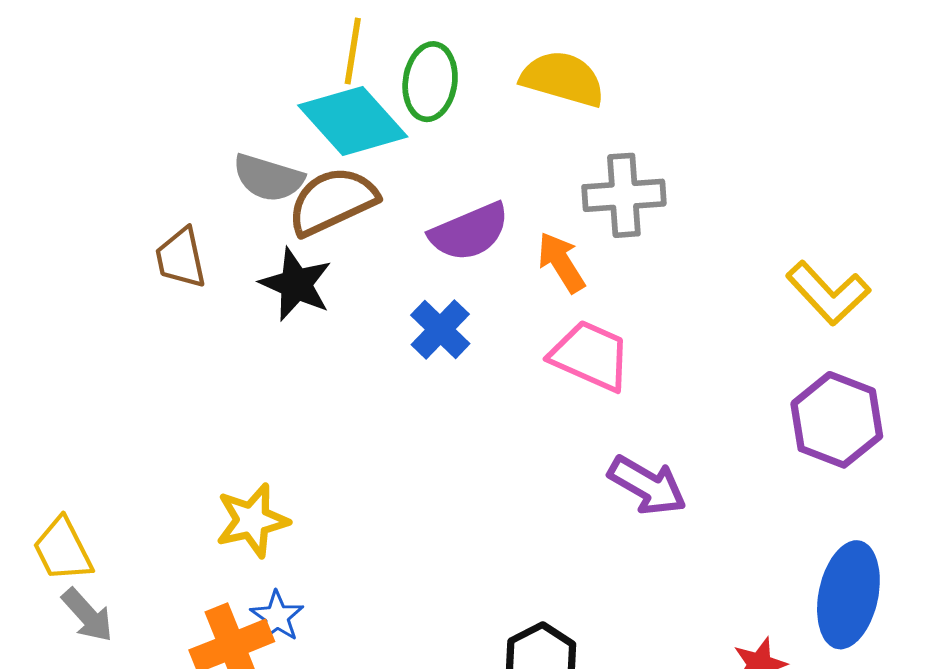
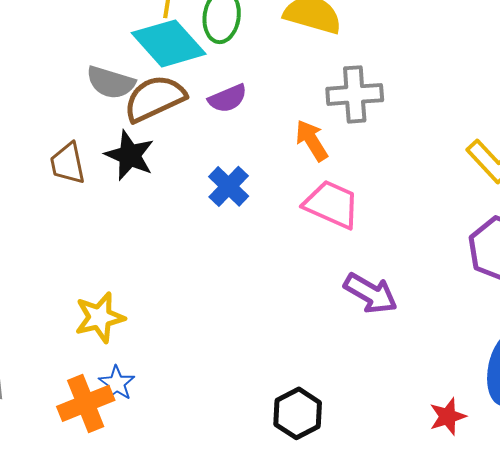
purple semicircle: (469, 232) -> (228, 98), moved, size x0.7
brown trapezoid: (181, 258) -> (68, 163), moved

